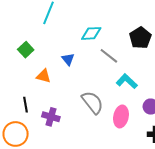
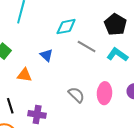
cyan L-shape: (127, 81) -> (117, 55), moved
gray semicircle: (93, 102) -> (76, 95), size x0.7
pink ellipse: (121, 116) -> (104, 93), moved

